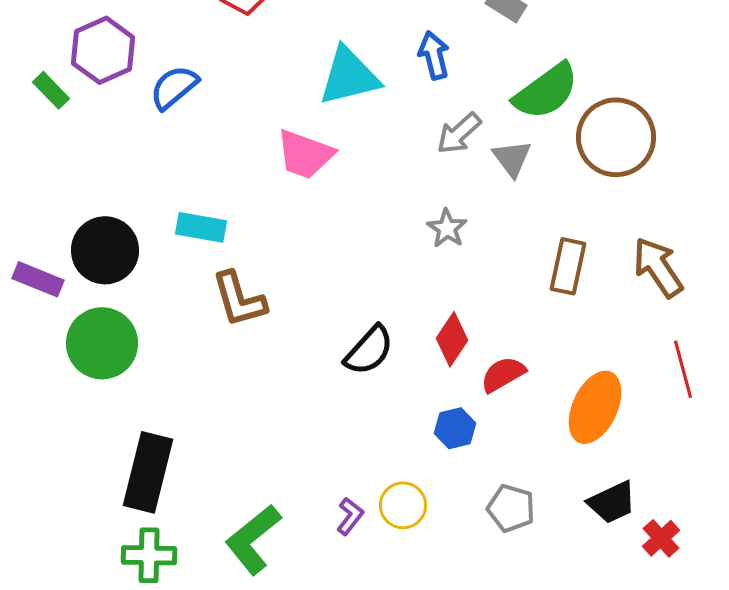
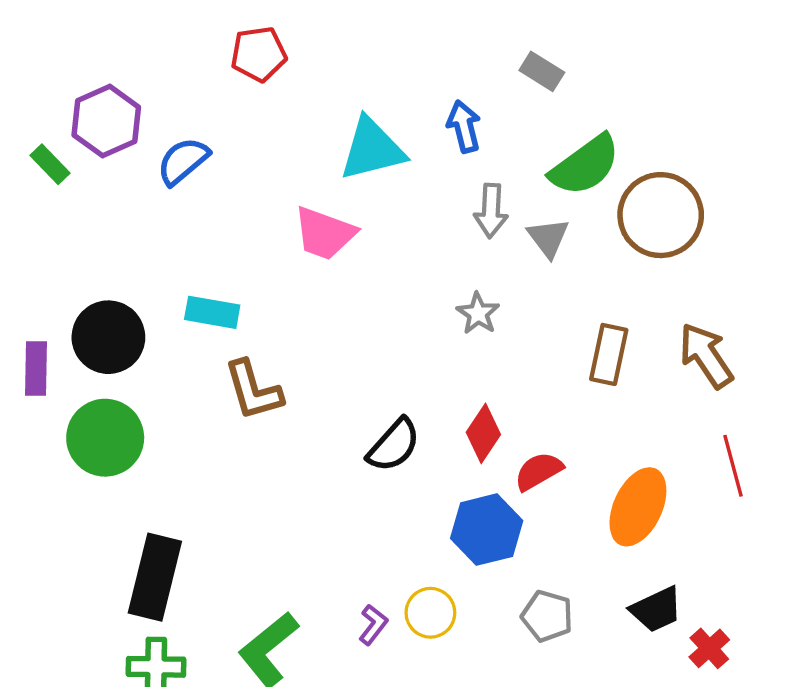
gray arrow: (459, 133) -> (491, 211), turned -45
purple rectangle: (38, 279) -> (36, 369), turned 69
blue hexagon: (455, 428) -> (487, 530), size x1.6

